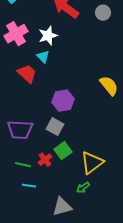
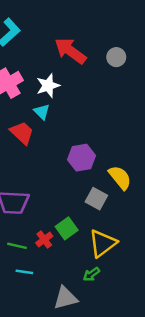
yellow semicircle: (109, 86) -> (120, 178), moved
purple hexagon: (63, 101) -> (82, 158), moved
gray square: (55, 127) -> (96, 199), moved

